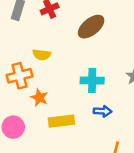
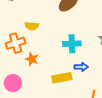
yellow rectangle: (61, 121) -> (62, 78), moved

